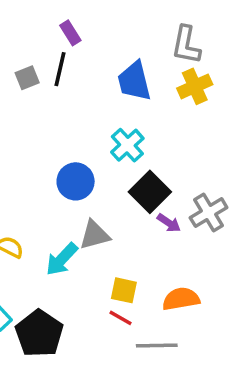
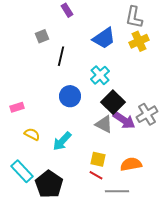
black line: (60, 69) -> (61, 56), moved
blue trapezoid: (134, 81) -> (104, 38), turned -110
purple arrow: (169, 223) -> (124, 120), size x1.6
gray triangle: (95, 235) -> (104, 124), moved, turned 42

